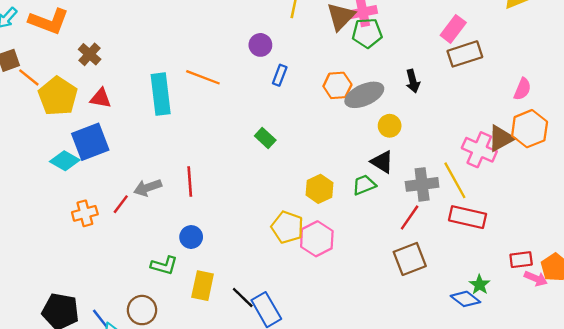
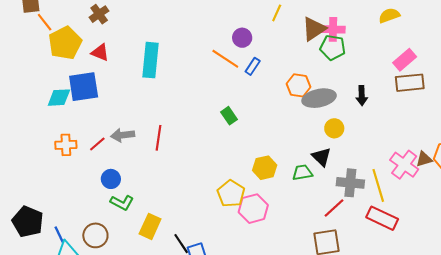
orange line: (203, 77) -> (225, 59), moved
brown triangle: (501, 138) -> (424, 159), size x0.7
cyan diamond: (65, 161) -> (59, 98), turned -45
blue circle: (191, 237) -> (111, 179), moved

